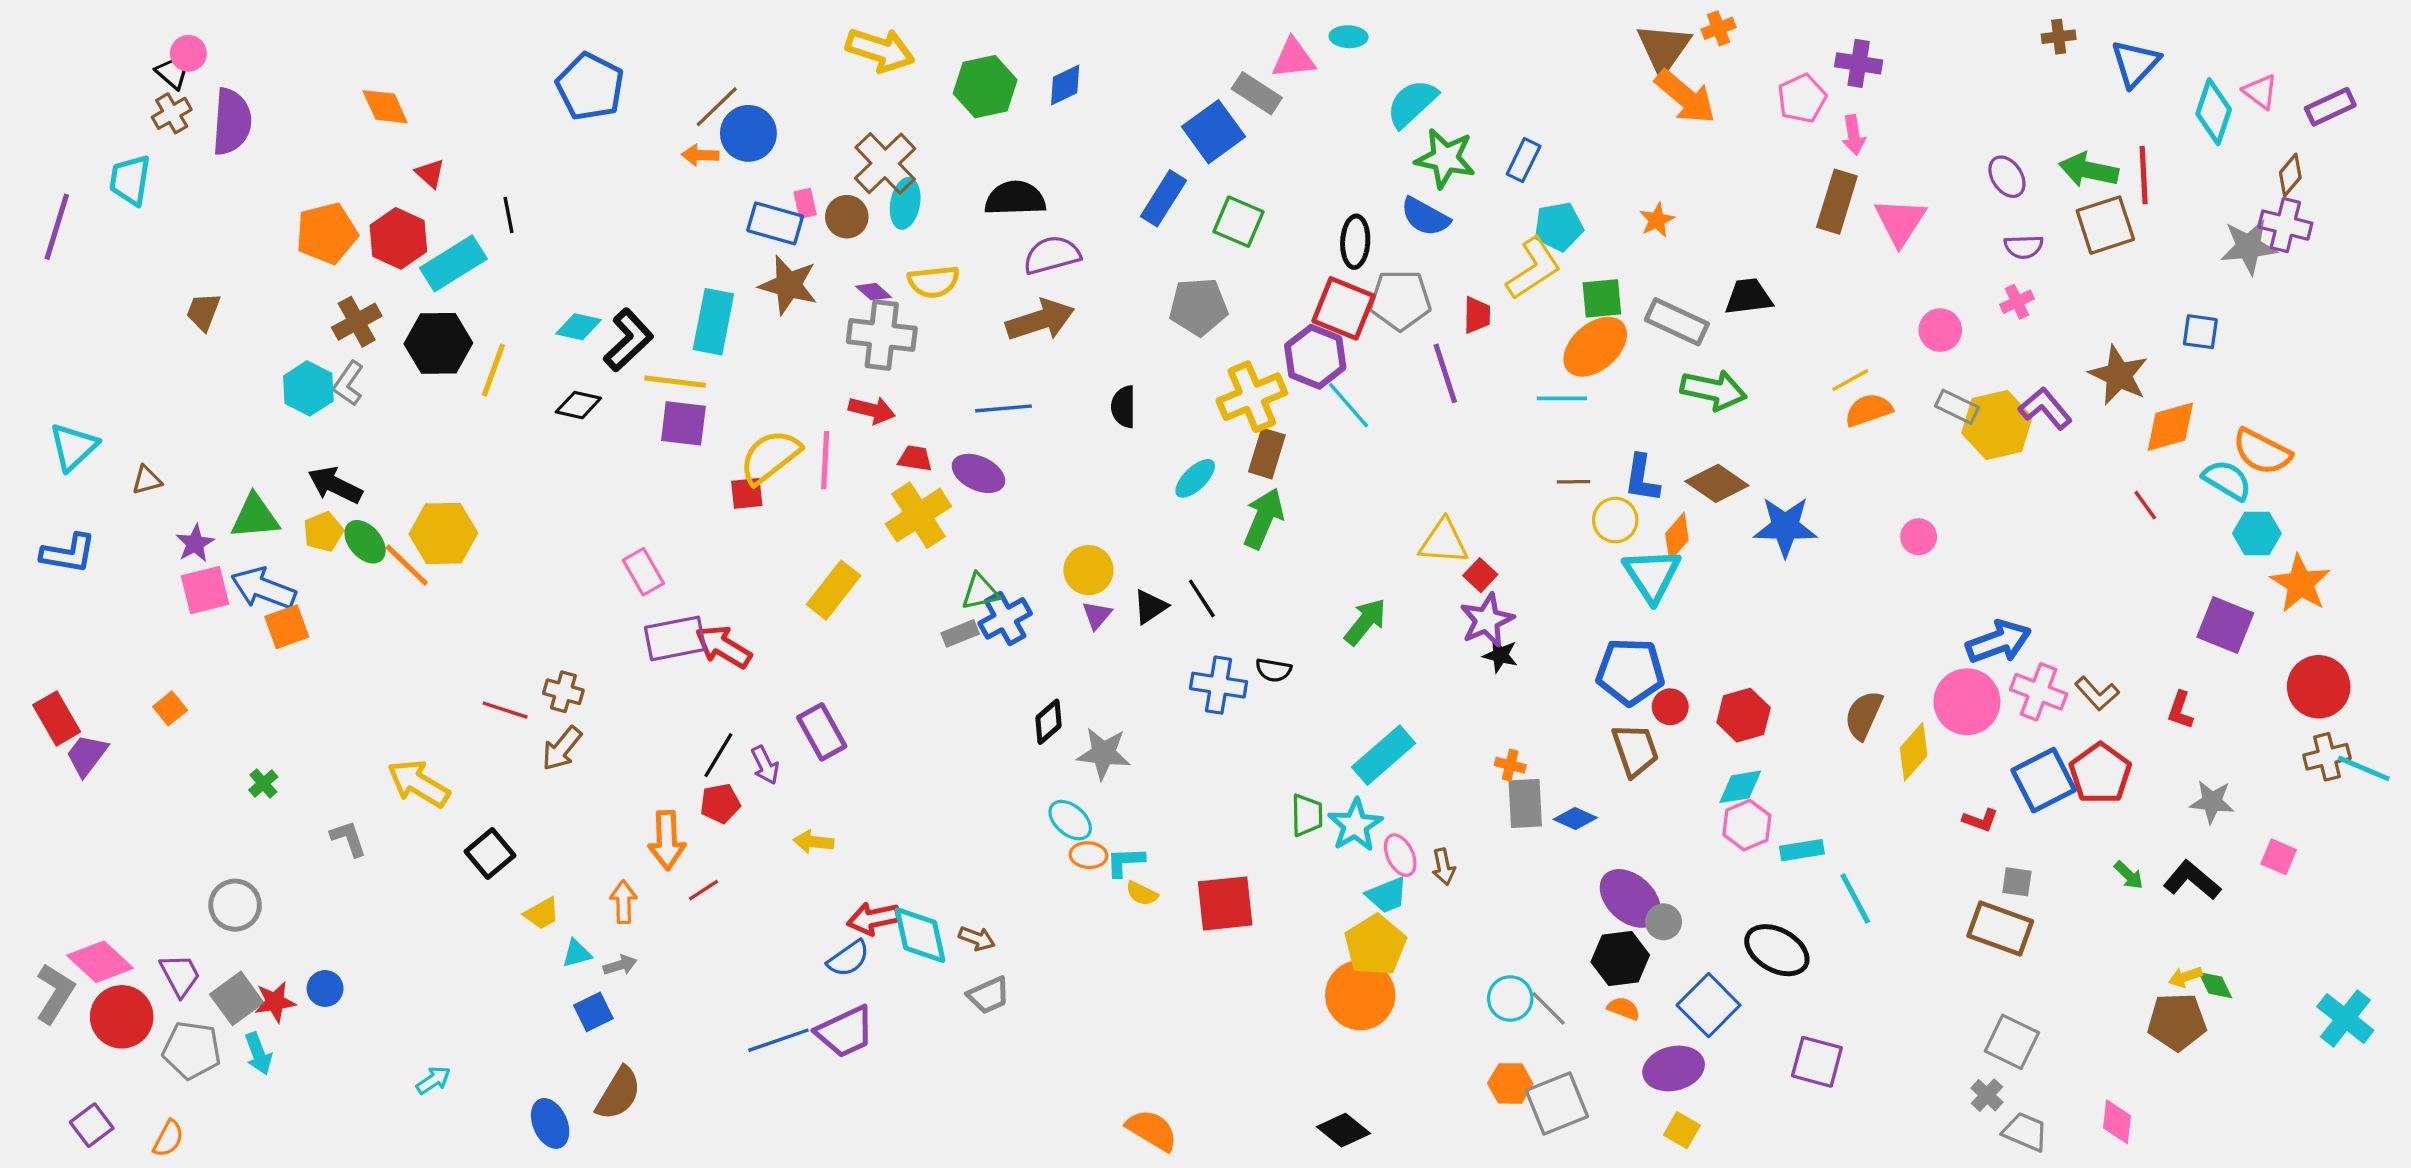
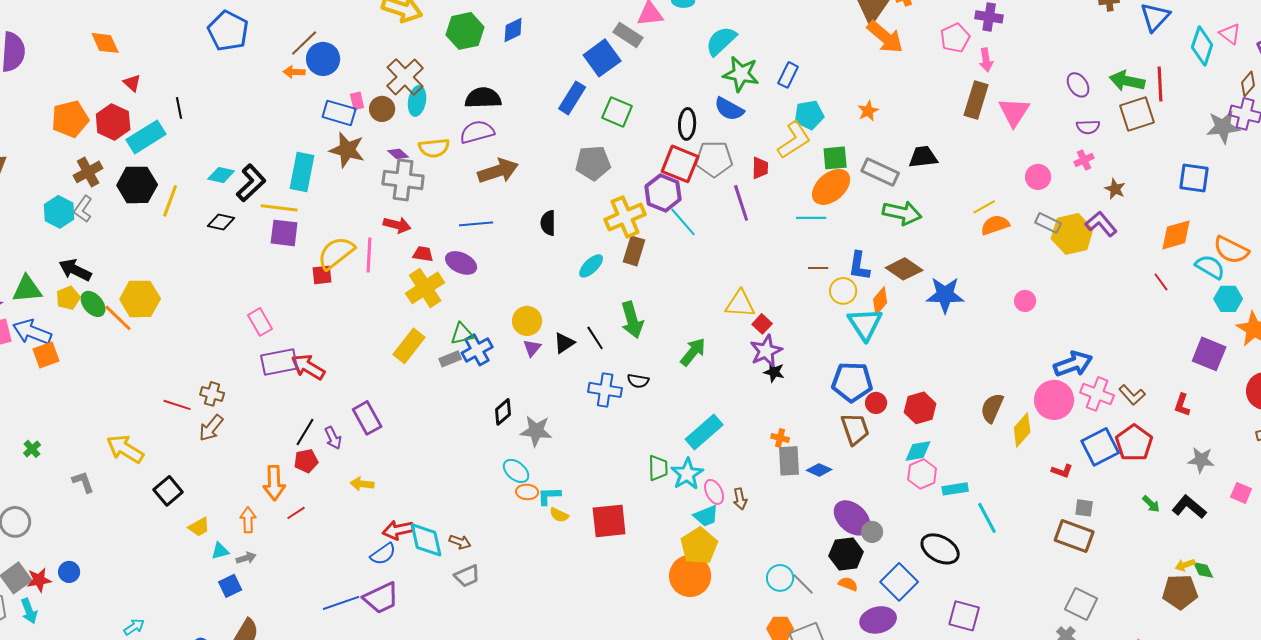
purple semicircle: (1052, 255) -> (477, 132), moved
blue square: (2200, 332) -> (1194, 178), size x1.4
brown star: (2119, 375) -> (1115, 189), moved, size x0.6
green arrow: (1264, 518) -> (632, 320), moved, turned 141
yellow rectangle: (833, 590) -> (409, 346), moved

